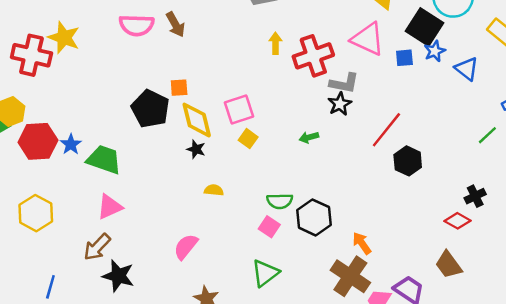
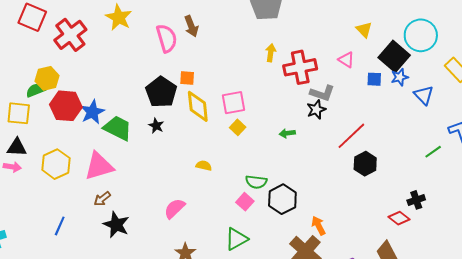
pink semicircle: (137, 25) -> (167, 38), moved, turned -116
yellow star: (64, 38) -> (119, 17), moved
pink triangle: (368, 39) -> (346, 60), size x0.6
red cross: (31, 55) -> (70, 35), turned 32
blue star: (71, 144) -> (92, 112), size x1.4
black star: (196, 149) -> (156, 126), moved
pink triangle: (110, 207) -> (99, 166), moved, size x1.4
brown arrow: (97, 247) -> (102, 199), size x0.7

